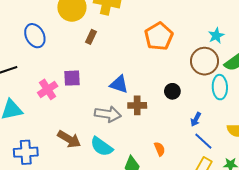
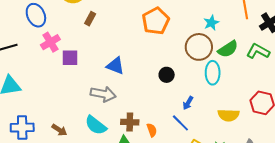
pink cross: (48, 89) -> (50, 42), moved
brown cross: (137, 105) -> (130, 122), moved
brown arrow: (69, 139) -> (59, 130), moved, size x0.7
blue line: (203, 141) -> (180, 123), moved

